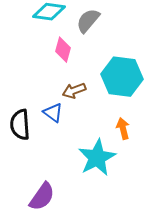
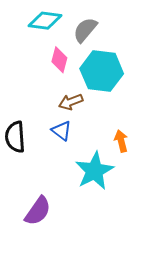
cyan hexagon: (122, 77) -> (102, 71), moved
blue triangle: (53, 113) -> (61, 131), moved

